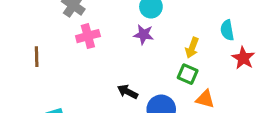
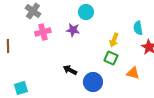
purple star: (144, 35) -> (73, 30), moved
orange triangle: (205, 99) -> (133, 73), moved

